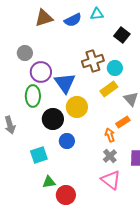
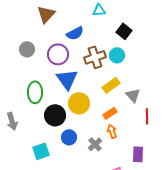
brown triangle: (44, 18) -> (46, 14), turned -30
blue semicircle: (73, 20) -> (75, 33), moved
cyan circle: (115, 68) -> (117, 55), moved
purple circle: (41, 72) -> (58, 54), moved
orange rectangle: (123, 122) -> (110, 113), moved
gray cross: (110, 156) -> (95, 144), moved

